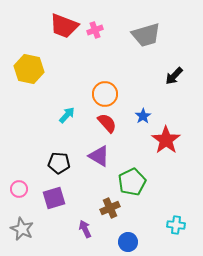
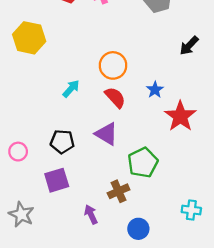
pink circle: (19, 189) -> (18, 152), moved

